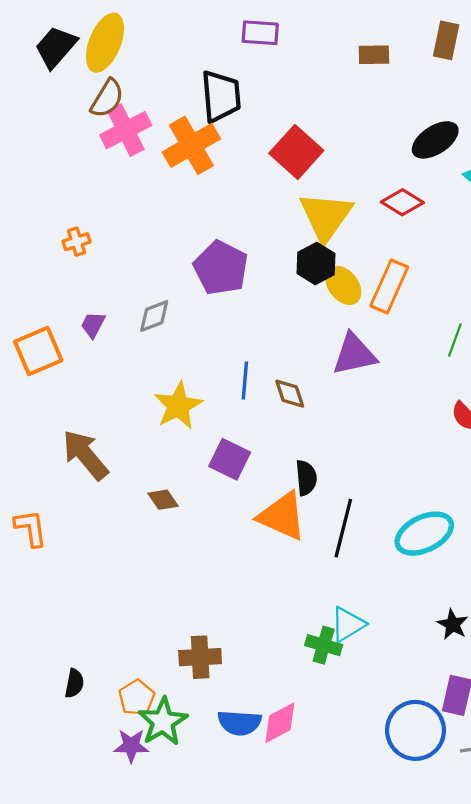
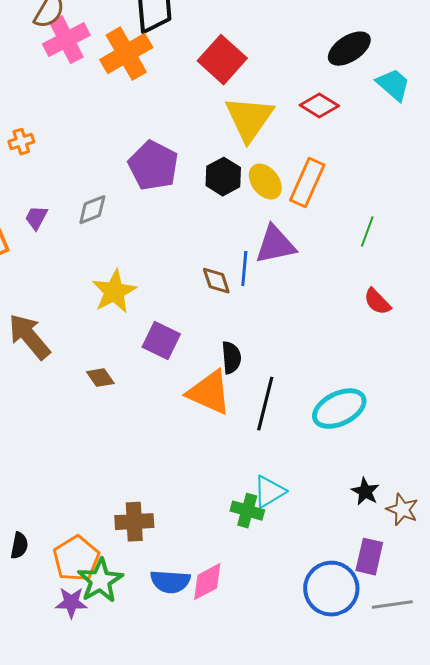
black hexagon: (316, 264) -> (223, 177), moved
blue line: (245, 381) -> (244, 269), moved
orange pentagon: (137, 698) -> (76, 559), size x1.4

